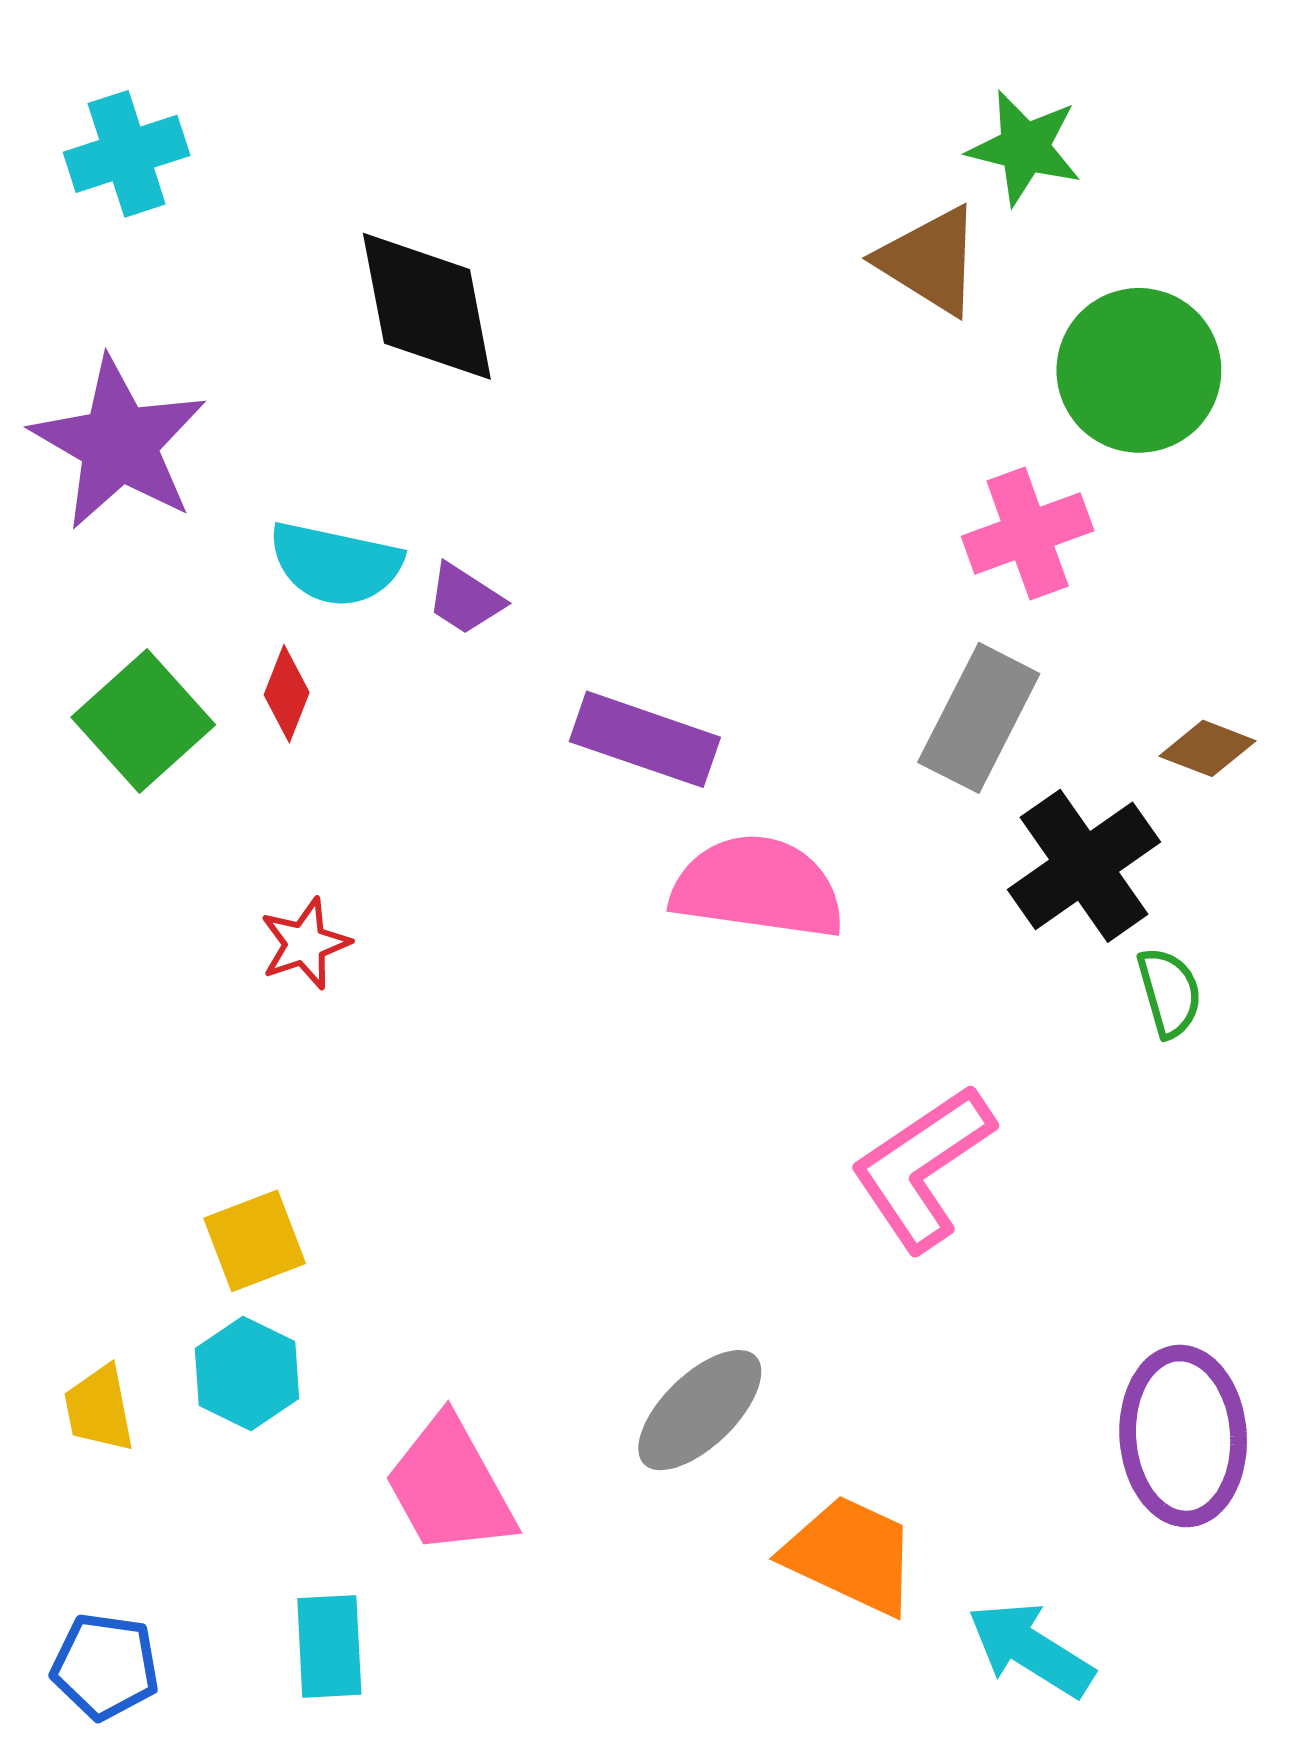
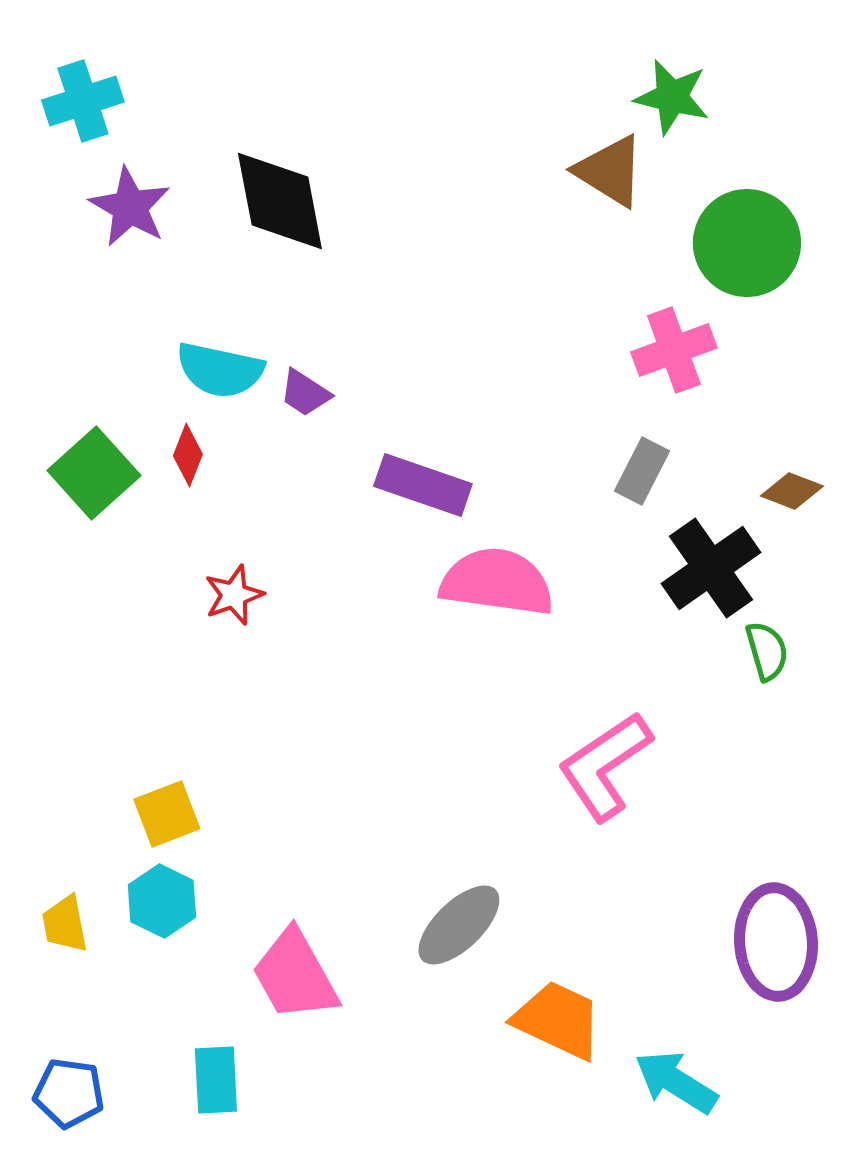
purple star: (119, 444) -> (130, 207), moved, size x0.7
gray rectangle: (979, 718) -> (642, 471), size x0.7
red star: (305, 944) -> (234, 595), moved

